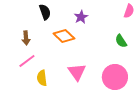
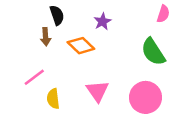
brown arrow: (26, 38) -> (46, 37), moved
green semicircle: (121, 41) -> (153, 52), size x1.6

